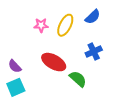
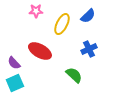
pink star: (41, 25) -> (36, 11), moved
red ellipse: (54, 62) -> (40, 51), moved

